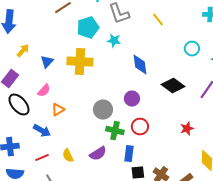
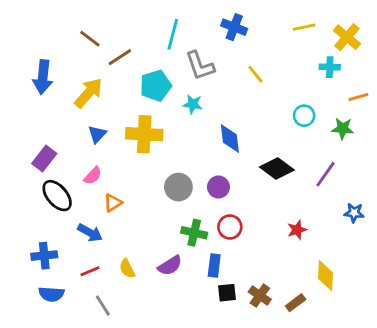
yellow arrow: (23, 51) -> (89, 93), moved, size x1.6
gray circle: (103, 110) -> (178, 187), moved

